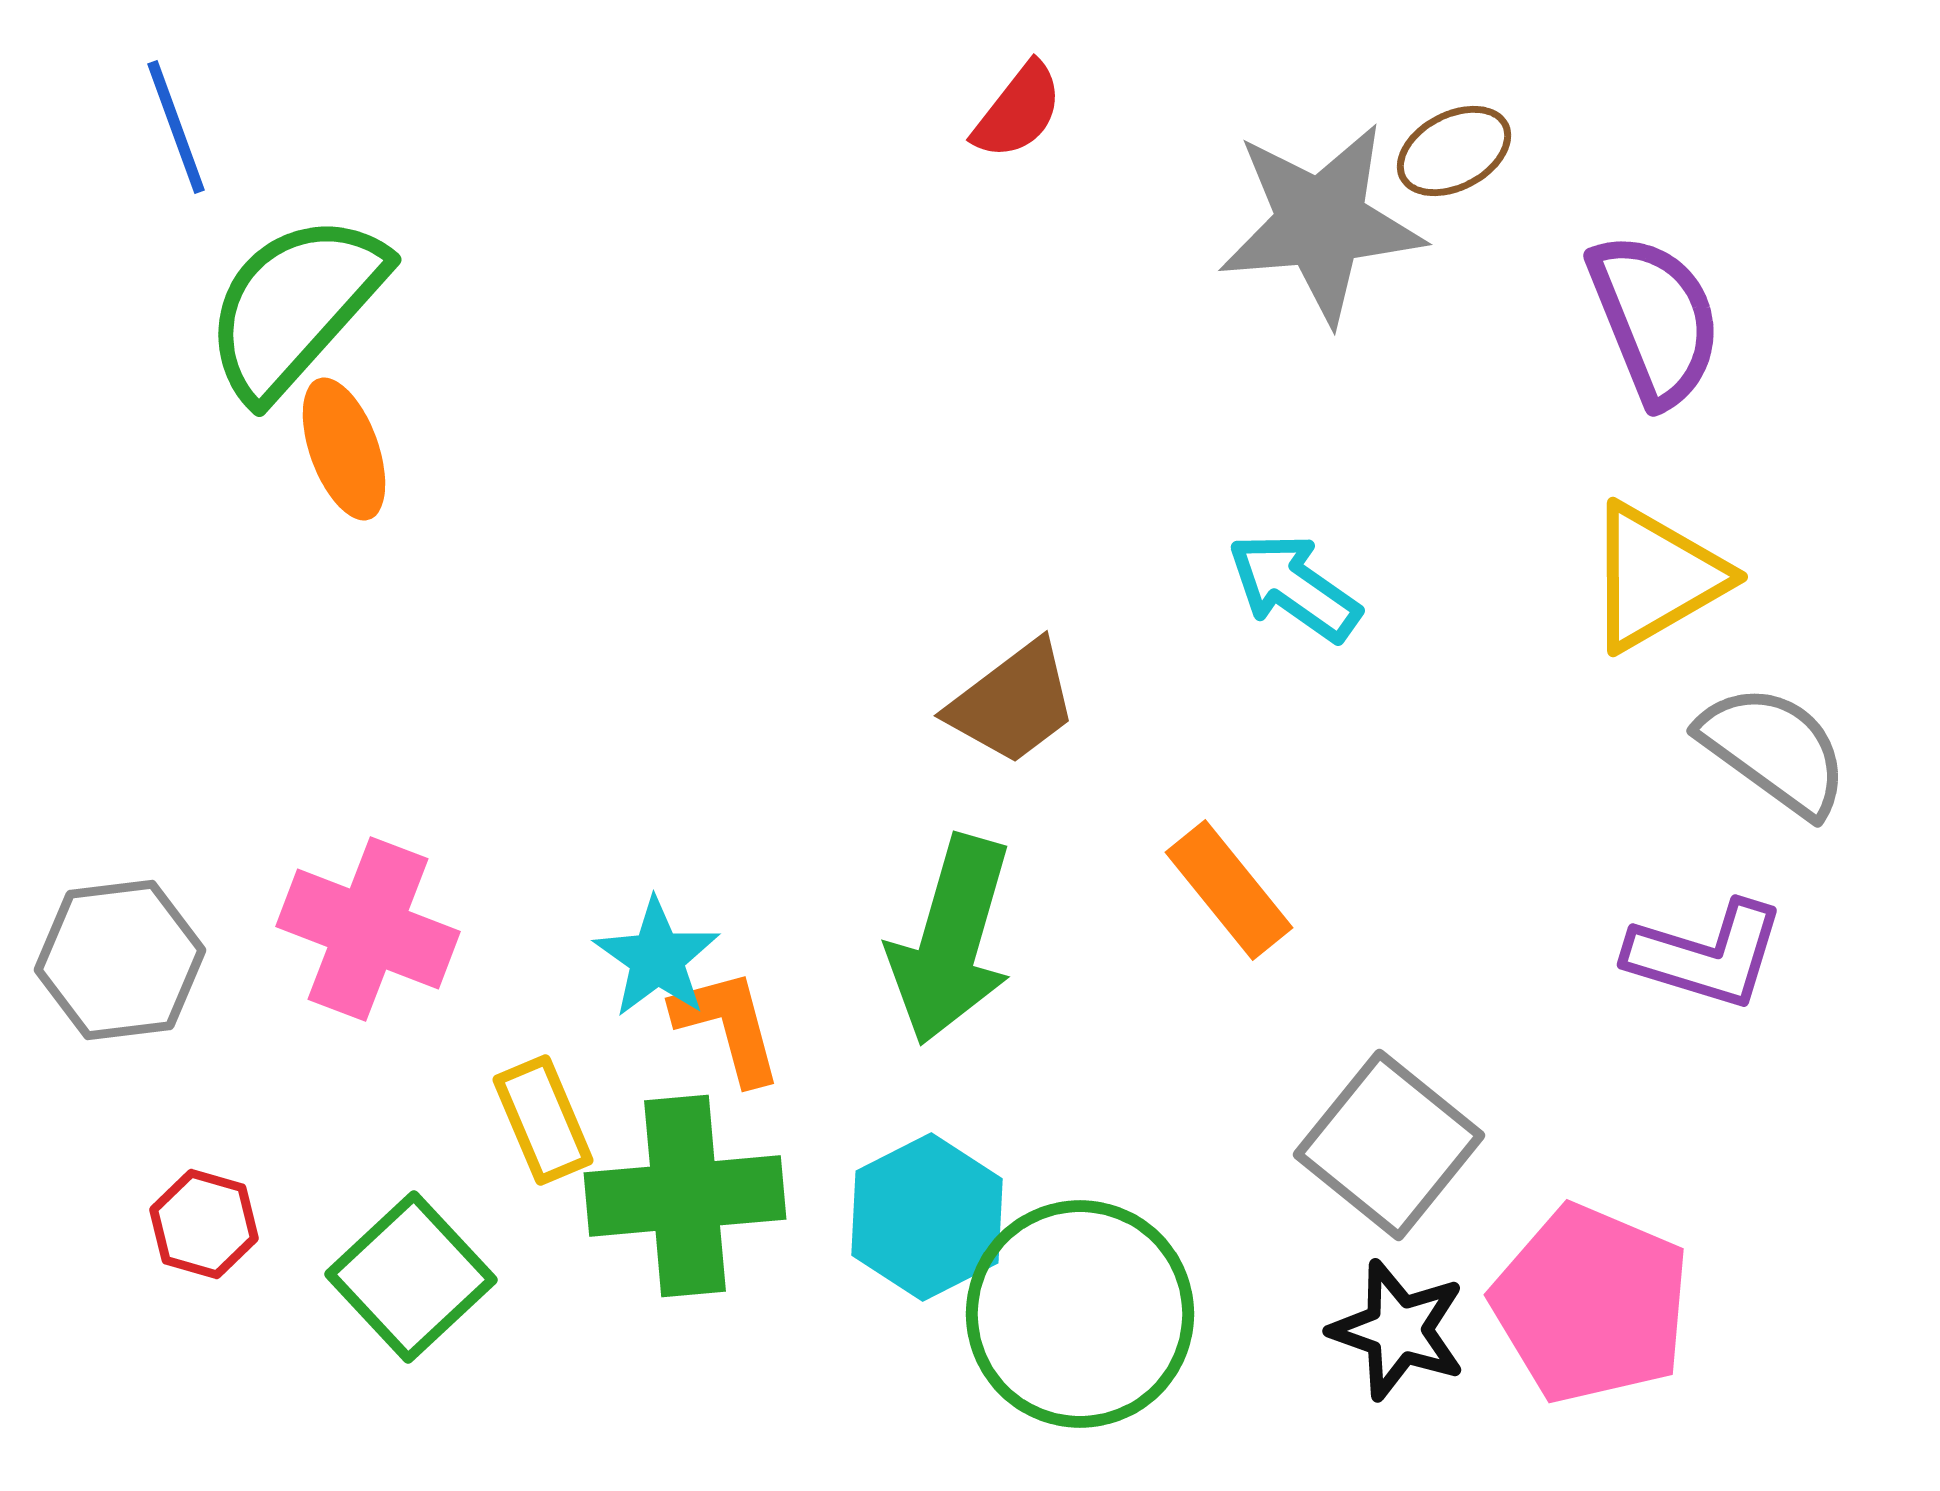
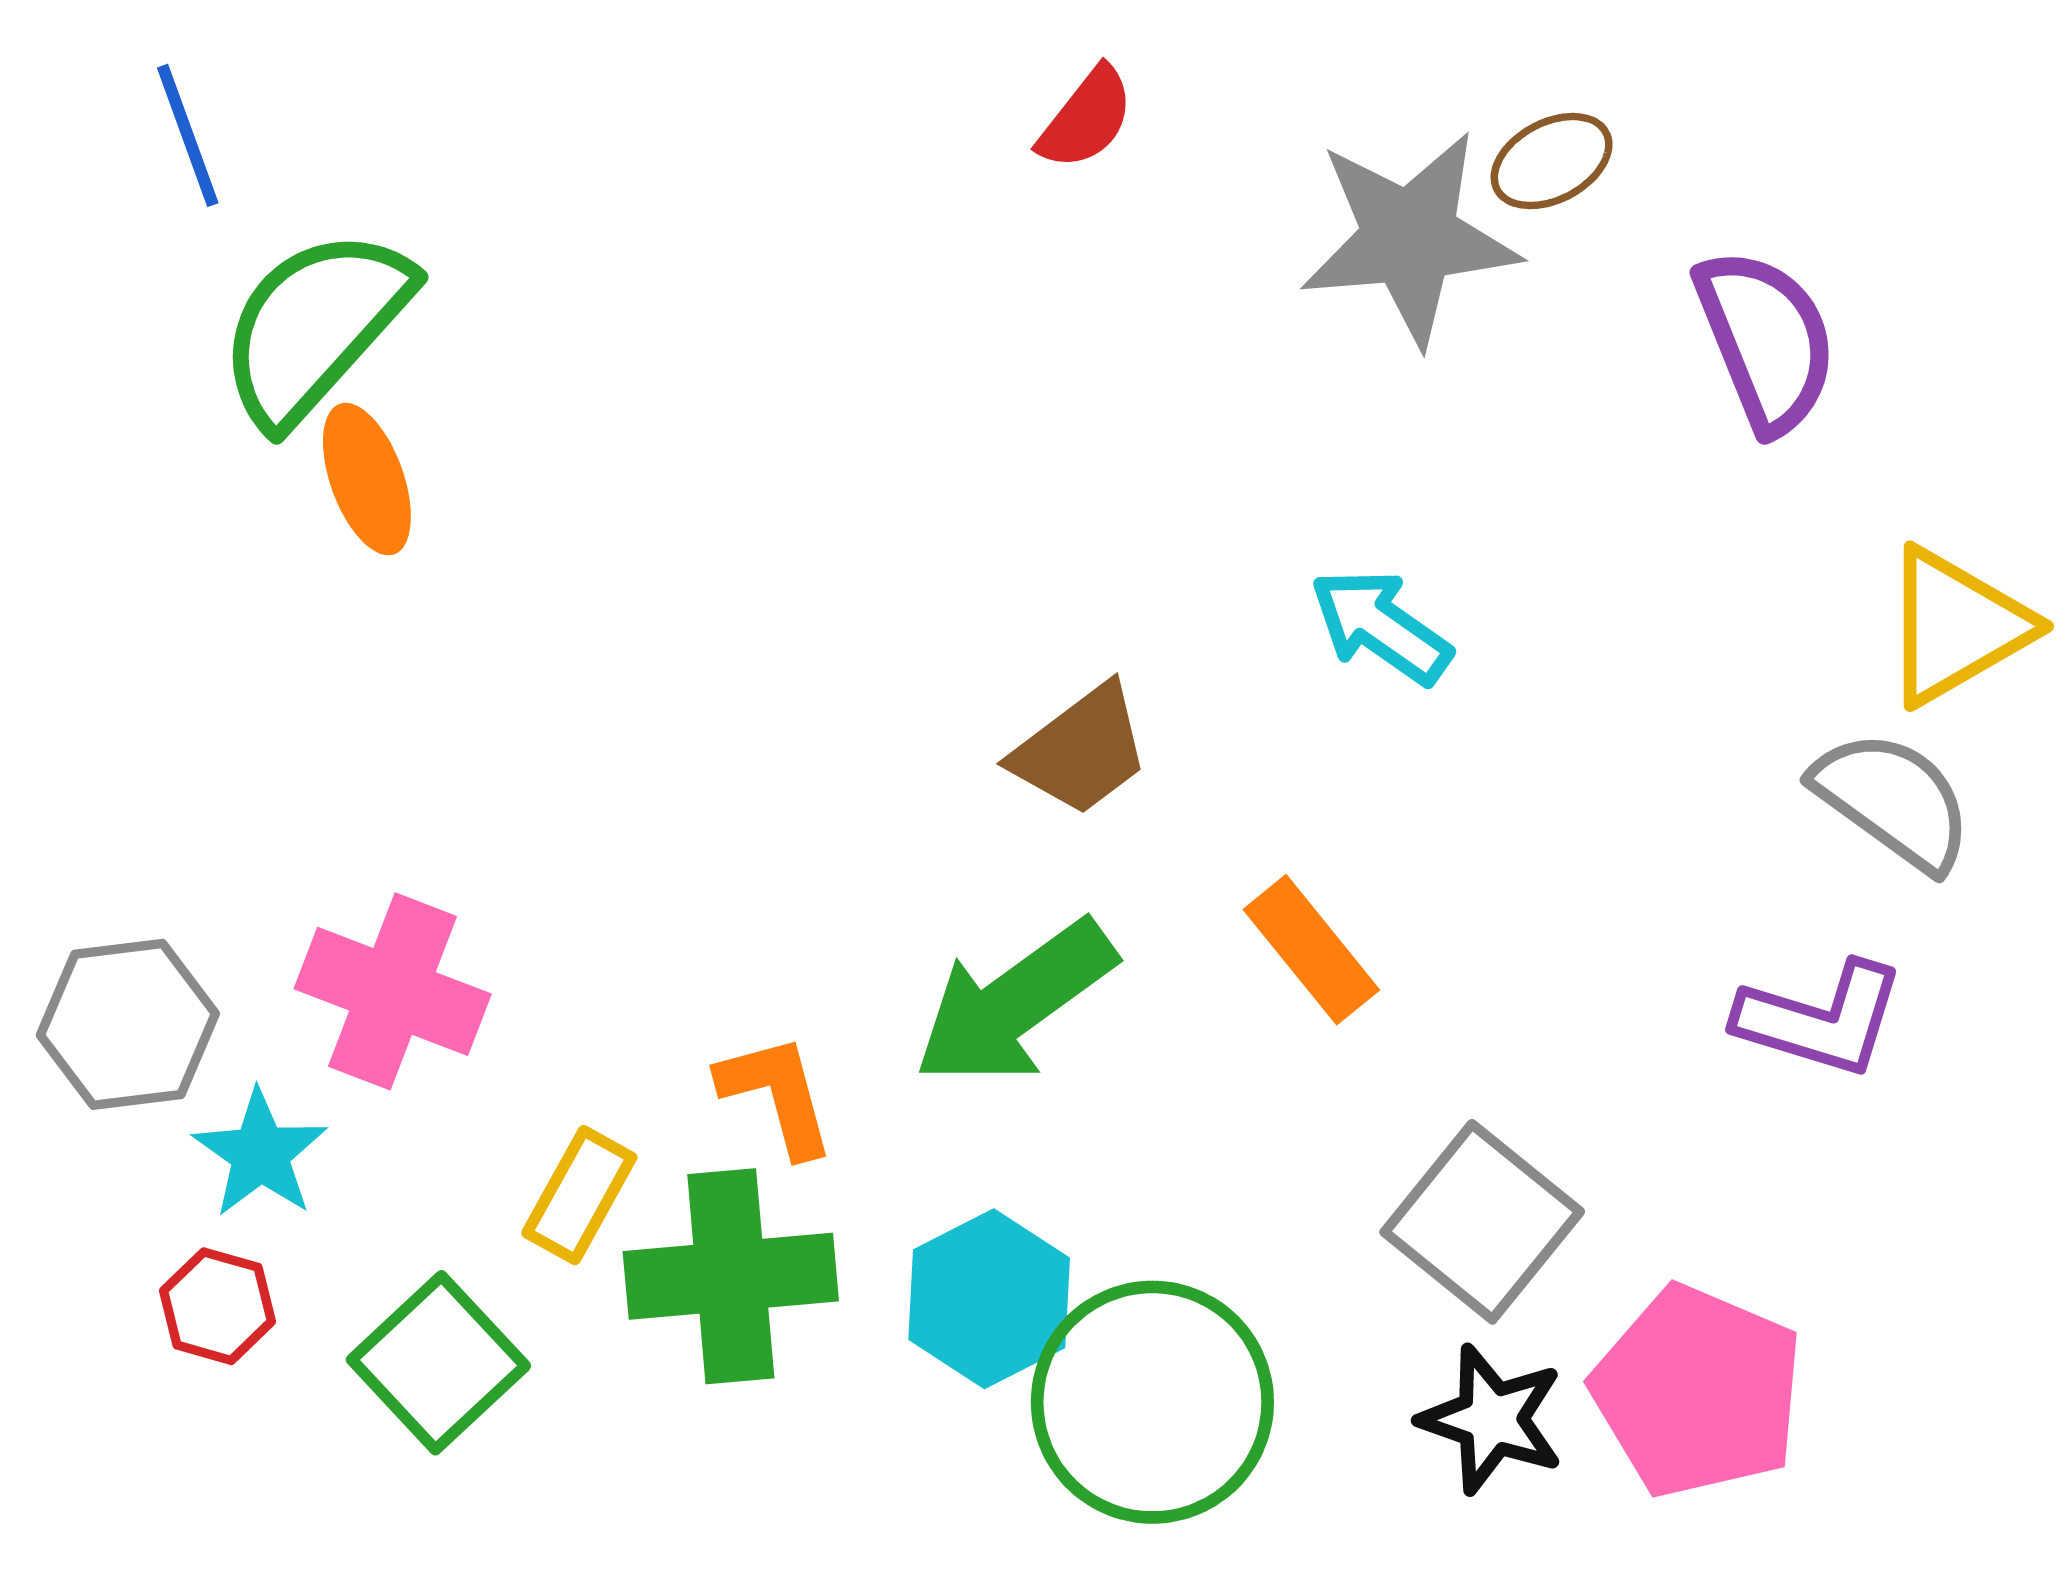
yellow triangle: (1656, 577) -> (1956, 626), moved
green arrow: (951, 940) -> (1015, 1003), turned 38
cyan star: (657, 958) -> (260, 1154), moved
yellow rectangle: (543, 1120) -> (579, 1195), turned 52

